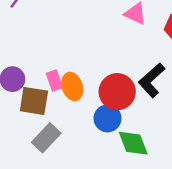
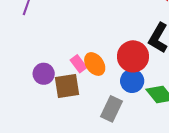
gray rectangle: (46, 138) -> (112, 109), moved

